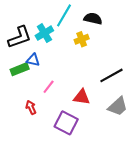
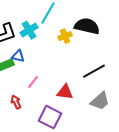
black semicircle: (93, 19) -> (87, 26), moved, size x1.4

